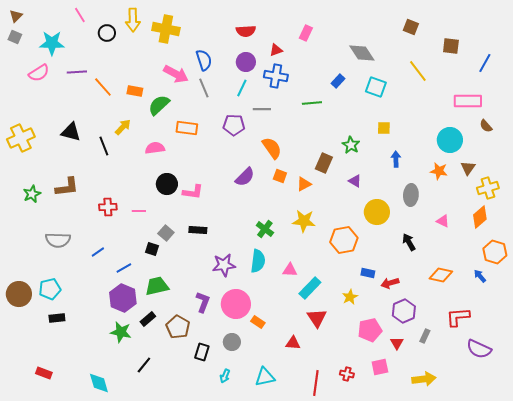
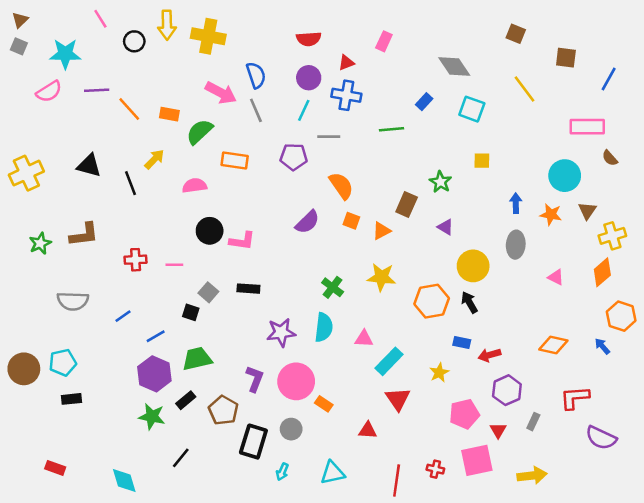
blue arrow: (396, 159) -> (516, 203), moved
black arrow: (409, 242) -> (469, 302), moved
black rectangle: (202, 352) -> (253, 442), size x1.5
pink square: (380, 367) -> (477, 460), size x1.5

